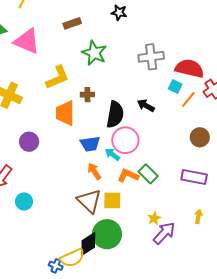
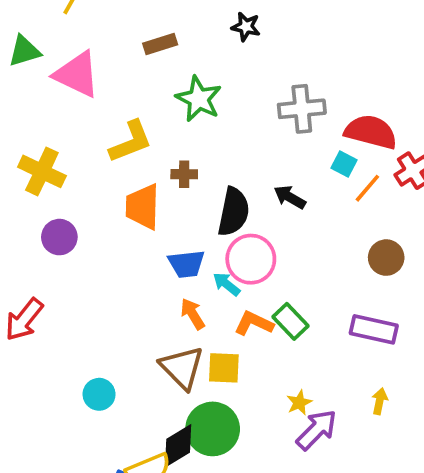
purple circle: (29, 142) -> (59, 237), moved
cyan circle: (24, 201) -> (99, 394), moved

